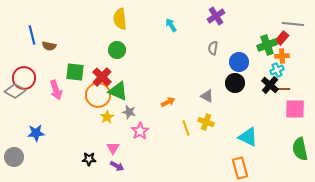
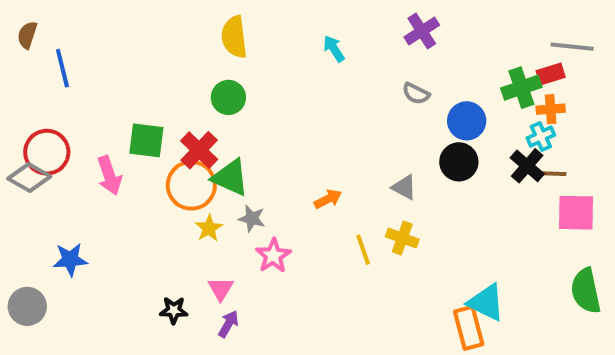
red rectangle: (282, 38) -> (551, 74), turned 32
brown semicircle: (49, 46) -> (27, 35), moved, turned 96
gray semicircle: (213, 48) -> (416, 94), turned -72
cyan triangle: (248, 137) -> (486, 302), moved
purple arrow: (117, 166) -> (228, 324), turned -88

